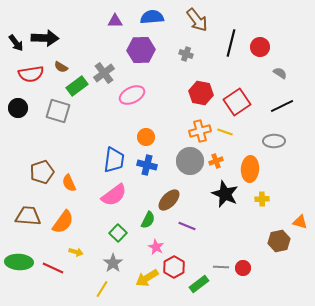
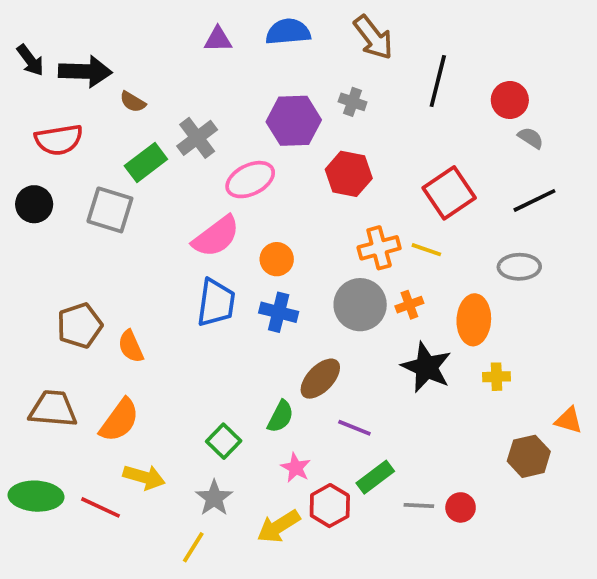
black arrow: (16, 43) -> (30, 60), moved
red circle: (260, 47) -> (510, 100), moved
purple hexagon: (141, 50) -> (294, 121), moved
brown semicircle: (61, 67) -> (133, 102), moved
red hexagon: (201, 93) -> (349, 174), moved
pink semicircle: (114, 195) -> (216, 236), moved
yellow arrow: (76, 252) -> (144, 477), size x1.5
green rectangle: (199, 284) -> (375, 477), moved

